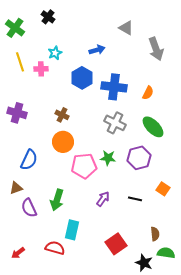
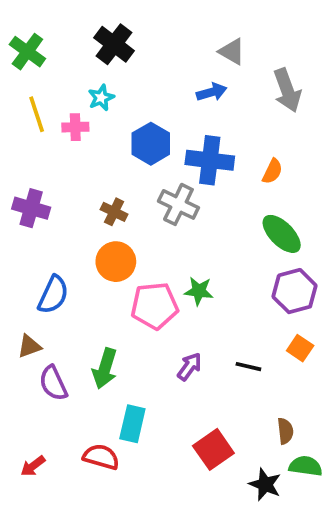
black cross: (48, 17) -> (114, 44), moved, size x1.5
blue arrow: (97, 50) -> (212, 92), moved
gray cross: (115, 123) -> (178, 204), moved
purple hexagon: (139, 158) -> (295, 291), moved

